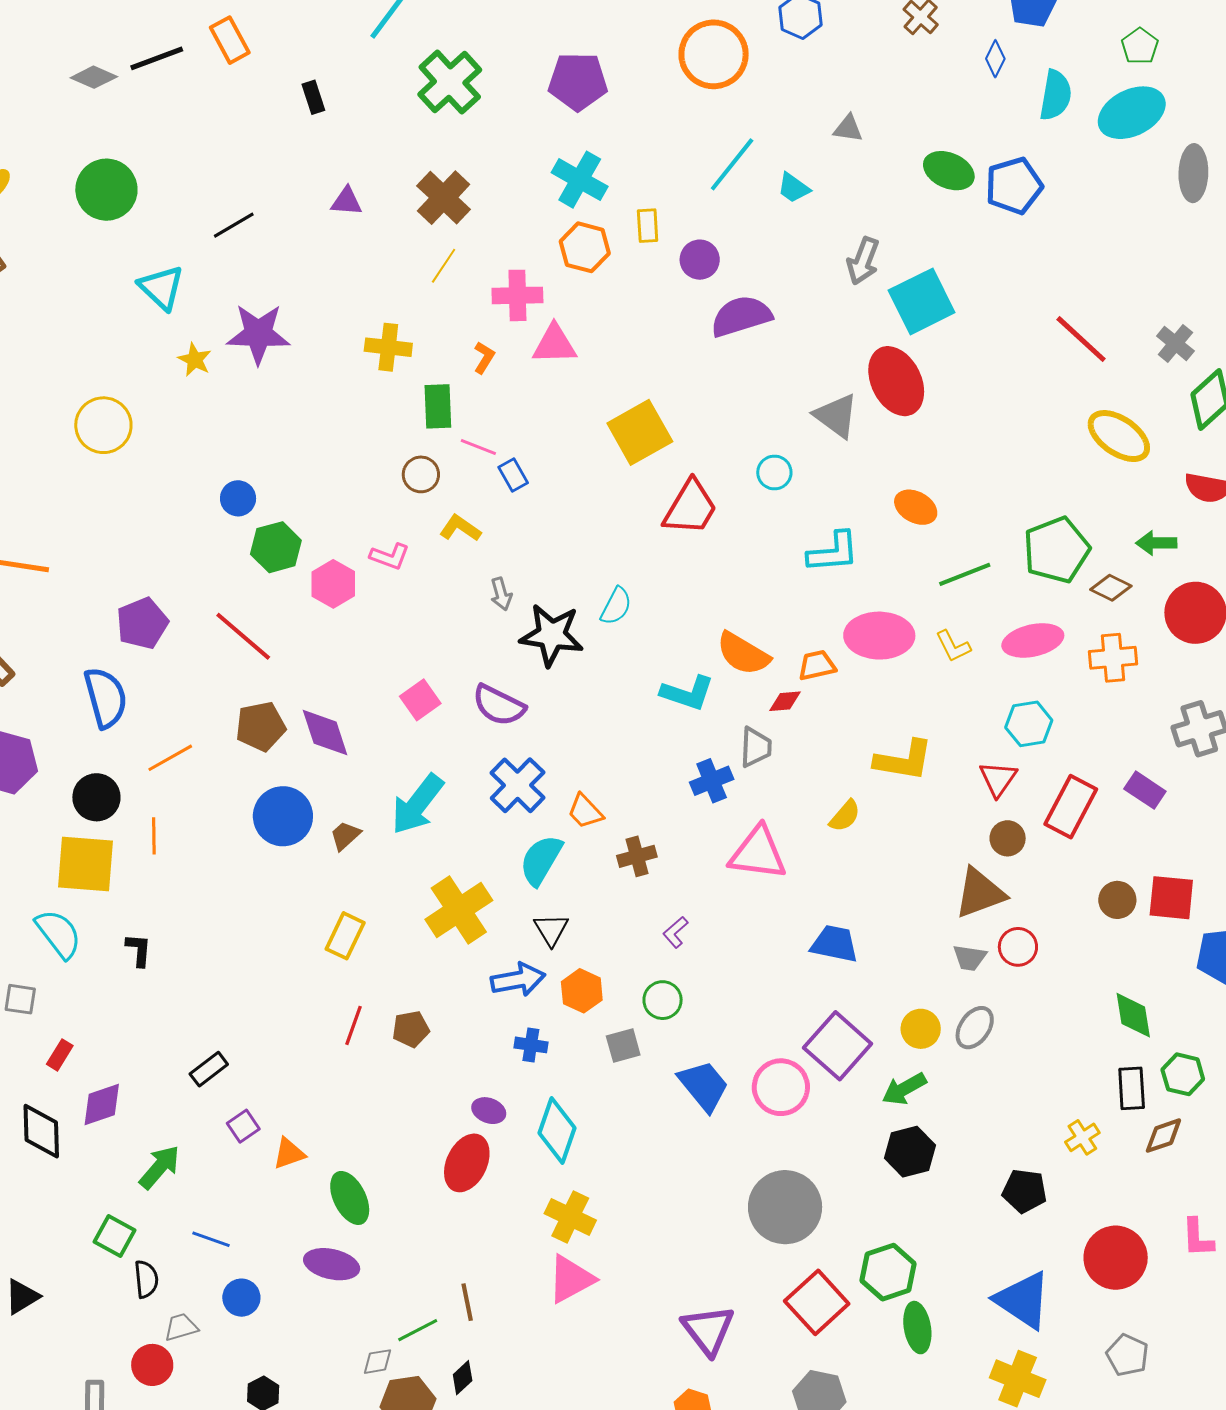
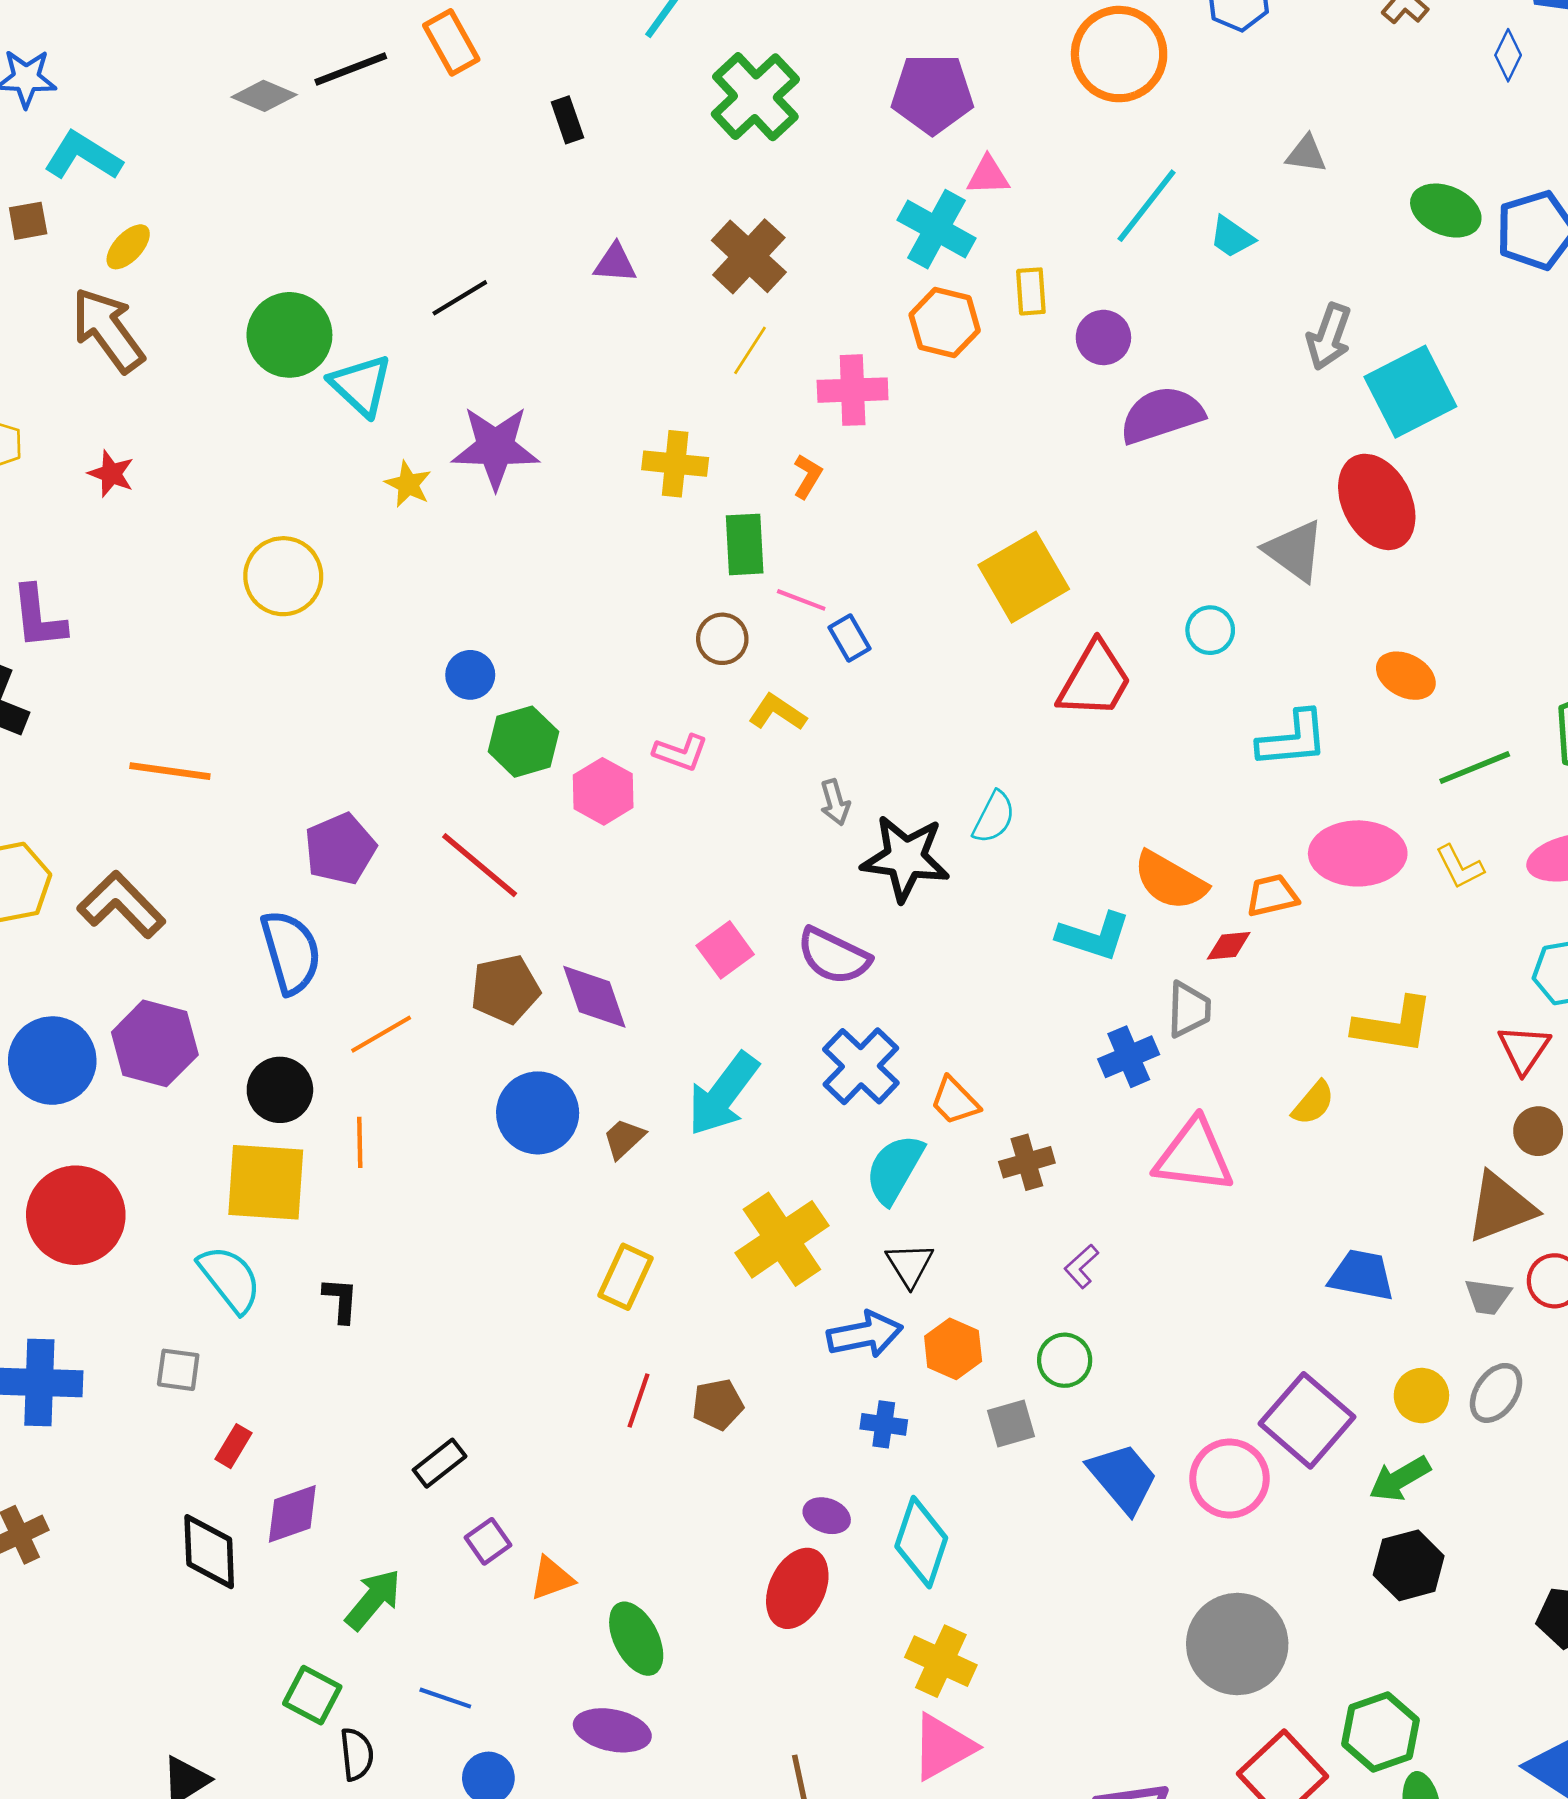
green circle: (106, 190) -> (289, 335), moved
pink triangle: (554, 344) -> (988, 176), moved, size x0.7
blue trapezoid: (834, 944) -> (1362, 1275), moved

